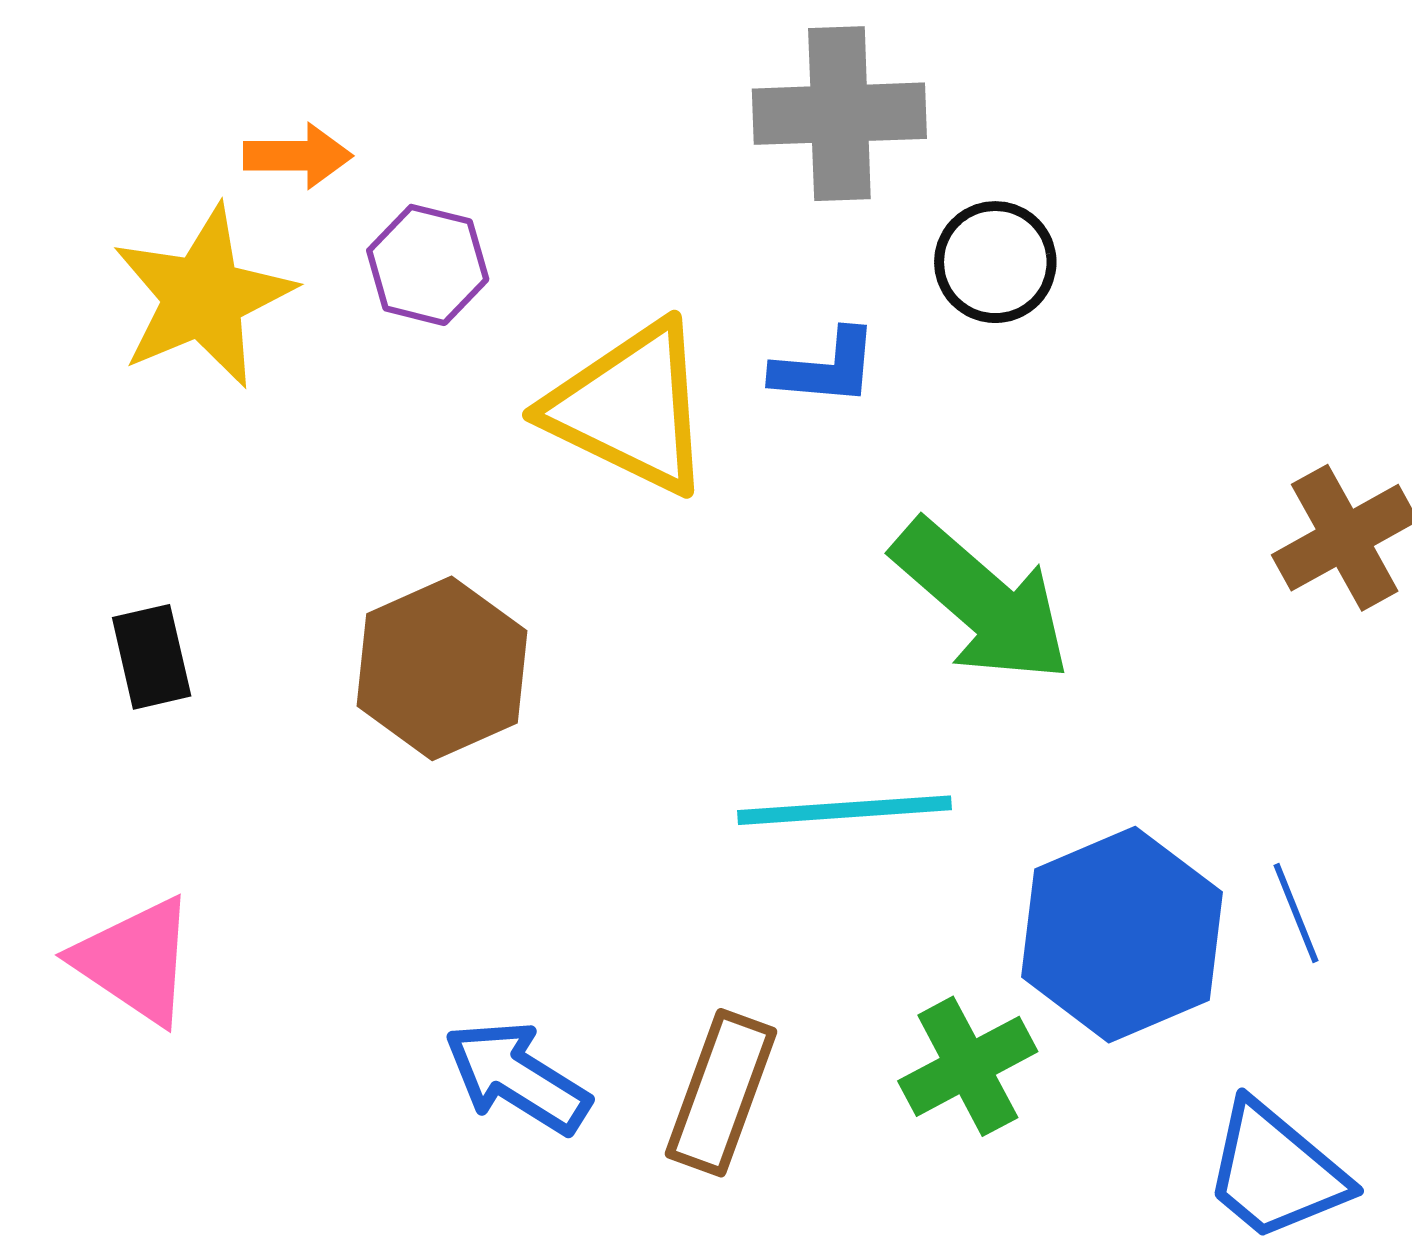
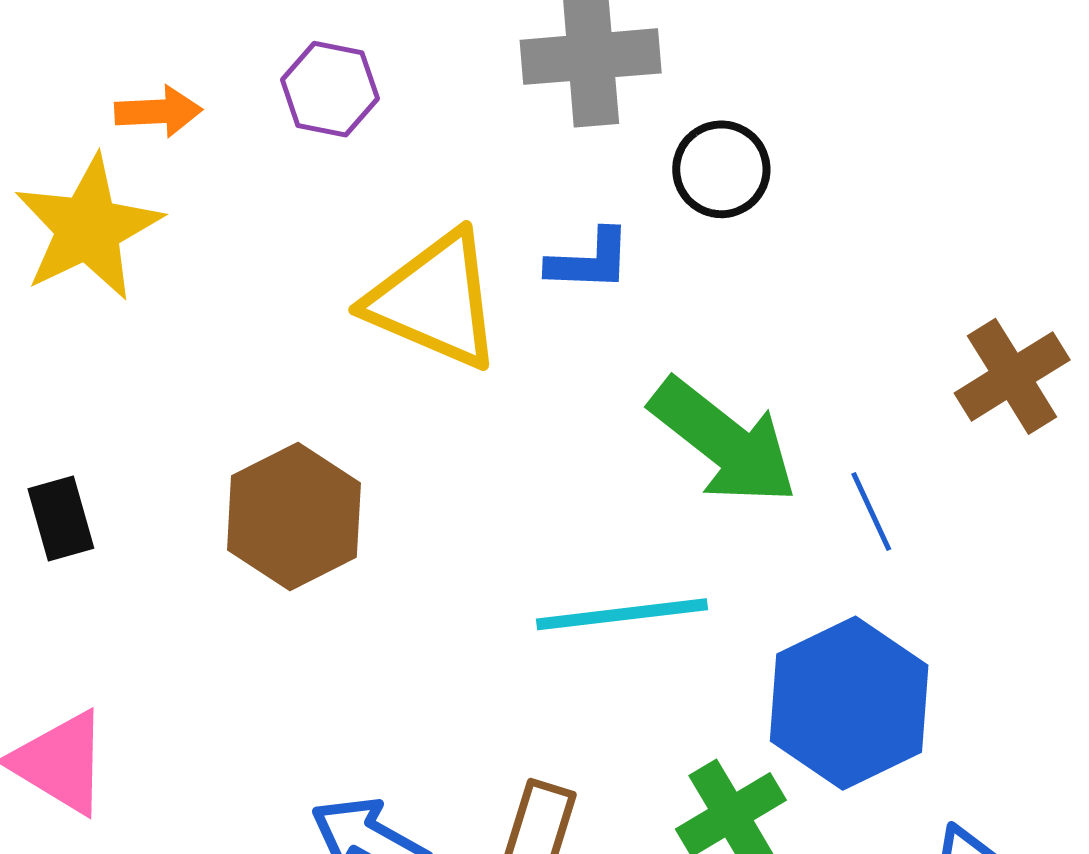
purple hexagon: (428, 265) -> (330, 89), moved
blue line: (1296, 913) -> (871, 512), moved

